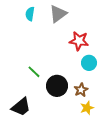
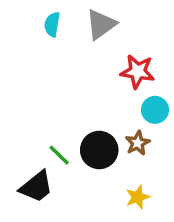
green line: (34, 72) -> (59, 155), moved
brown star: (81, 90) -> (138, 143), moved
yellow star: (87, 108) -> (138, 197), moved

